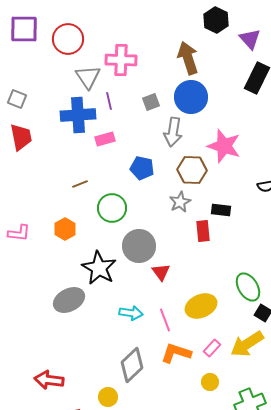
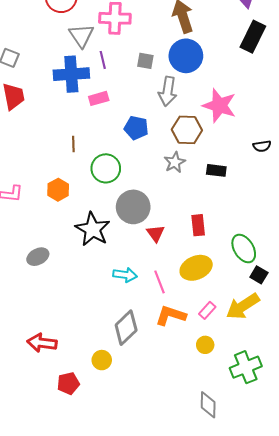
gray square: (151, 102) -> (145, 61), turned 30
brown line: (80, 184) -> (73, 144), turned -70
red rectangle: (203, 231) -> (198, 225), moved
gray ellipse: (69, 300) -> (38, 257), moved, size x0.7

